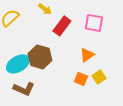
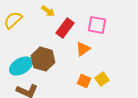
orange triangle: (87, 55) -> (83, 49), moved

